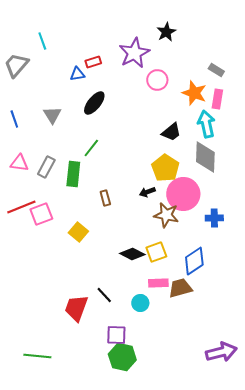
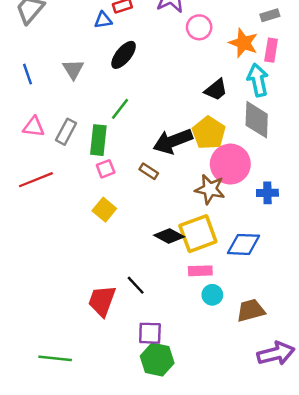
gray rectangle: (216, 70) -> (270, 15), turned -49
black arrow: (147, 192) -> (173, 141), moved, size x2.0
brown rectangle: (105, 198) -> (149, 171), moved, turned -42
pink square: (41, 214) -> (106, 169), moved, size x0.7
yellow square: (156, 252) -> (198, 234), size x1.5
blue diamond: (194, 261) -> (243, 244), turned 36
brown trapezoid: (180, 288) -> (251, 310), moved
cyan circle: (140, 303) -> (212, 295), moved

